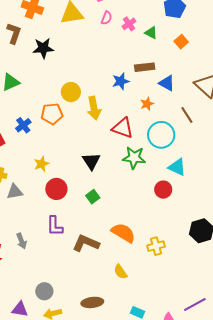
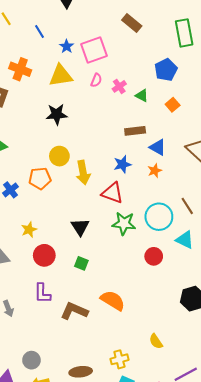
black star: (43, 48) -> (57, 114), moved
blue star: (121, 81) -> (122, 164), moved
orange star: (147, 104) -> (155, 171), moved
brown line: (187, 115) -> (187, 206), moved
cyan circle: (161, 135) -> (159, 217), moved
cyan triangle: (177, 167) -> (185, 240), moved
green square: (93, 197) -> (81, 263), turned -32
yellow cross: (156, 246) -> (119, 359), moved
yellow semicircle: (120, 272) -> (156, 341), moved

